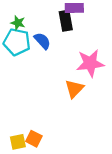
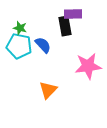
orange triangle: (74, 89) -> (48, 90), moved

